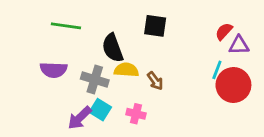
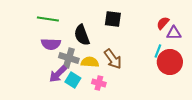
purple semicircle: (54, 70) -> (51, 44), moved
yellow semicircle: (126, 70) -> (90, 62), moved
brown arrow: (155, 81) -> (113, 59), size x1.5
purple arrow: (80, 118) -> (58, 74), moved

